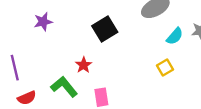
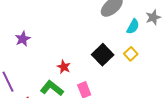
black square: (105, 29) -> (103, 55), moved

